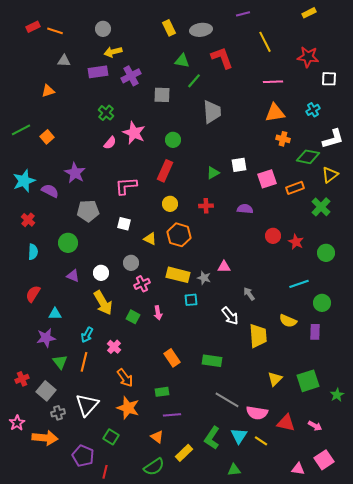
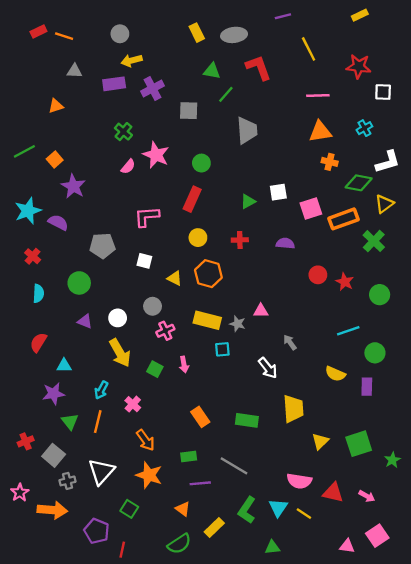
purple star: (75, 173) -> (73, 186), moved
orange rectangle: (295, 188) -> (343, 219), size x1.4
yellow trapezoid: (258, 336) -> (293, 409), moved
gray line: (227, 400) -> (234, 466), moved

